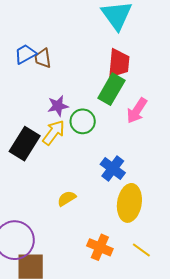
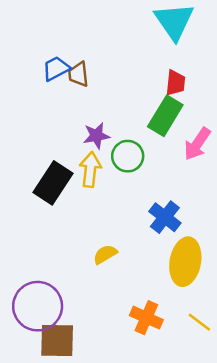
red trapezoid: (119, 63) -> (175, 83), size x0.7
yellow arrow: (54, 132) -> (90, 170), turned -32

